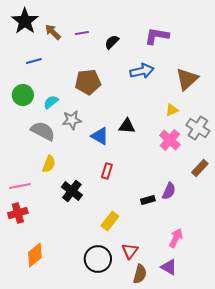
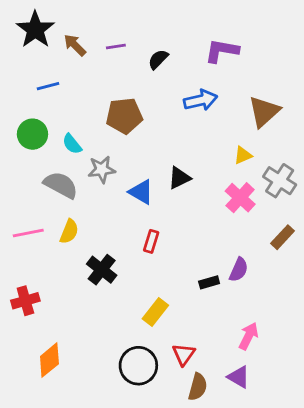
cyan semicircle: (51, 102) -> (72, 144), turned -91
black triangle: (127, 126) -> (179, 178), turned -30
pink line: (20, 186) -> (28, 233), moved

